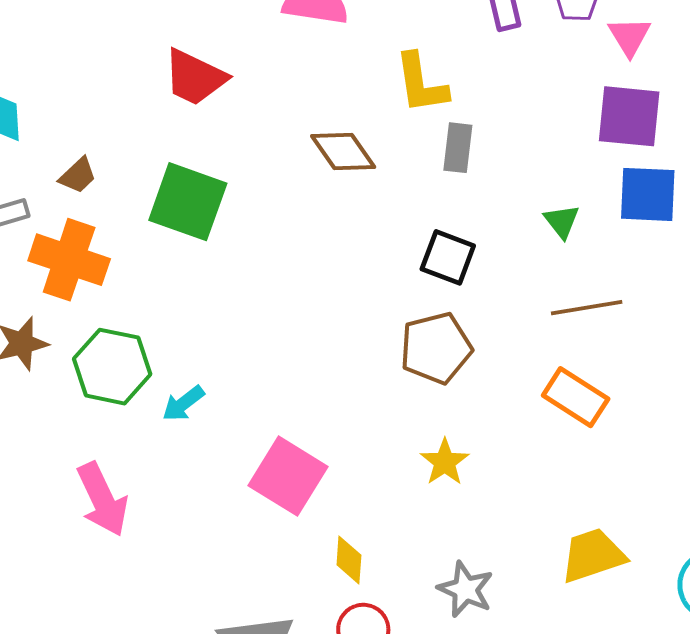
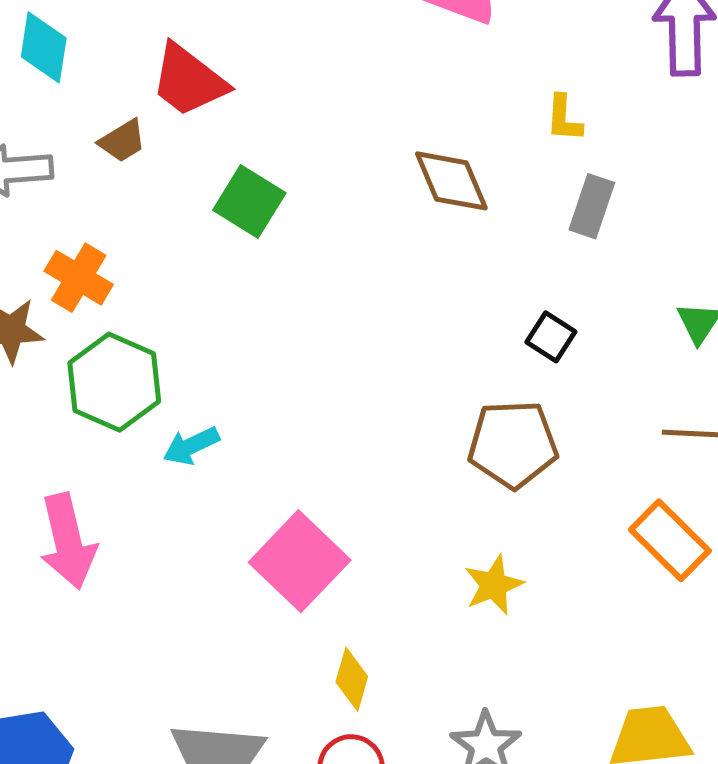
red trapezoid: (195, 77) -> (189, 80), moved
yellow L-shape: (421, 83) -> (564, 118), size x0.6
green square: (188, 202) -> (249, 201), size x0.7
black square: (448, 257) -> (551, 337), size x0.7
orange cross: (69, 260) -> (79, 278), moved, size x0.7

